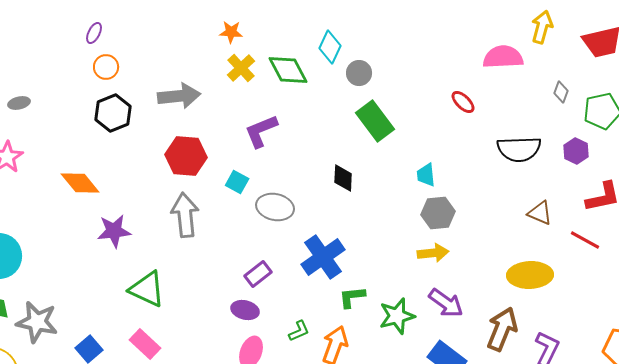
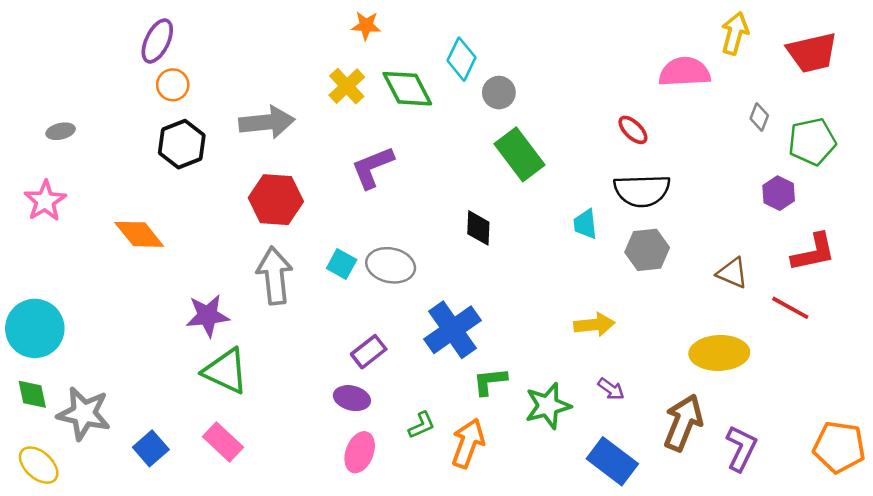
orange star: (231, 32) -> (366, 26), moved
purple ellipse: (94, 33) -> (157, 41), size x1.6
black semicircle: (519, 149) -> (642, 191), moved
cyan square: (237, 182) -> (342, 264), moved
gray hexagon: (438, 213) -> (647, 250), moved
purple star: (114, 231) -> (208, 316), moved
purple arrow: (446, 303) -> (611, 389), size x0.6

